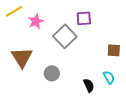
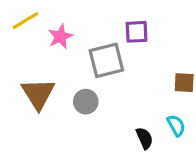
gray square: (65, 36) -> (106, 60), turned 30
gray circle: (52, 73) -> (86, 102), moved

